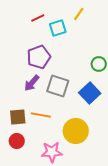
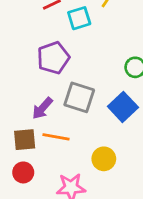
purple arrow: (32, 83) -> (42, 108), moved
yellow circle: (76, 131) -> (104, 159), size x0.7

